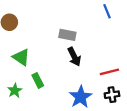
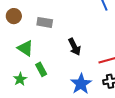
gray rectangle: (67, 35) -> (45, 22), moved

